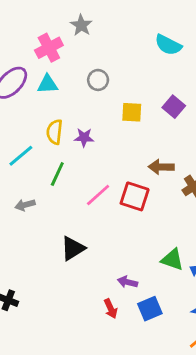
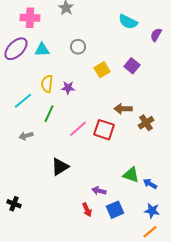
pink cross: (49, 48) -> (30, 18), moved, turned 30
yellow square: (132, 112) -> (102, 70), turned -35

